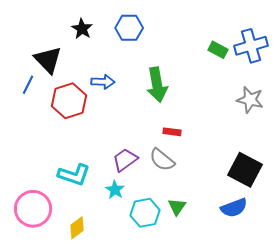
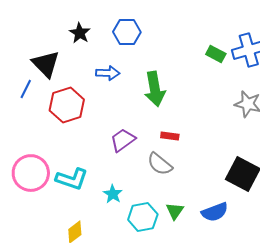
blue arrow: (103, 82) -> (108, 73), moved
purple trapezoid: (125, 160) -> (123, 140), moved
blue semicircle: (234, 208) -> (215, 212), moved
pink circle: (33, 209) -> (31, 173), moved

